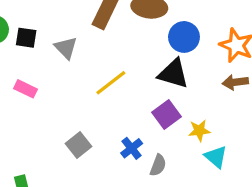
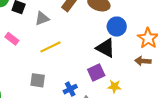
gray triangle: (66, 48) -> (42, 18), turned 42
yellow line: (111, 83) -> (50, 47), moved
gray square: (78, 145) -> (38, 80), turned 35

